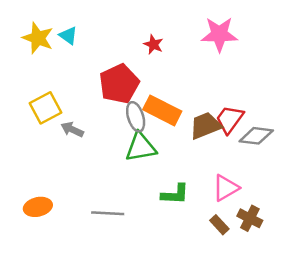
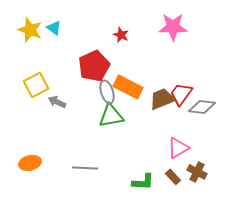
green L-shape: (175, 194) -> (143, 182), moved

